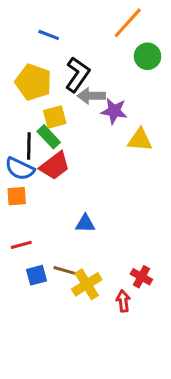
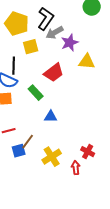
gray arrow: (91, 96) -> (55, 33), turned -30
purple star: (114, 111) -> (70, 43), turned -30
green rectangle: (49, 137) -> (36, 93), moved
red trapezoid: (55, 166) -> (54, 73), moved
brown line: (65, 271) -> (28, 142), moved, turned -70

